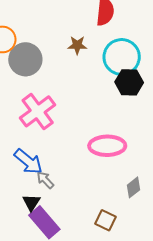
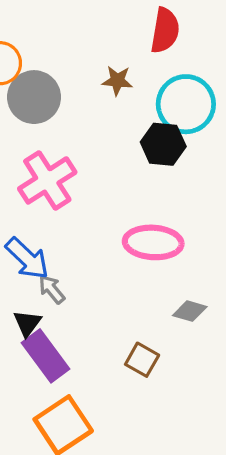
black hexagon: (129, 82) -> (163, 144), moved
gray diamond: (133, 187) -> (190, 311), turned 50

